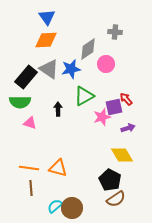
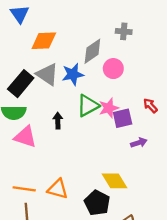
blue triangle: (47, 17) -> (20, 14), moved
red arrow: (126, 99) -> (150, 106), moved
pink star: (102, 117) -> (109, 108), moved
pink triangle: (30, 123) -> (25, 137), size x1.5
yellow diamond: (122, 155) -> (114, 181), moved
black pentagon: (110, 180) -> (97, 203), moved

